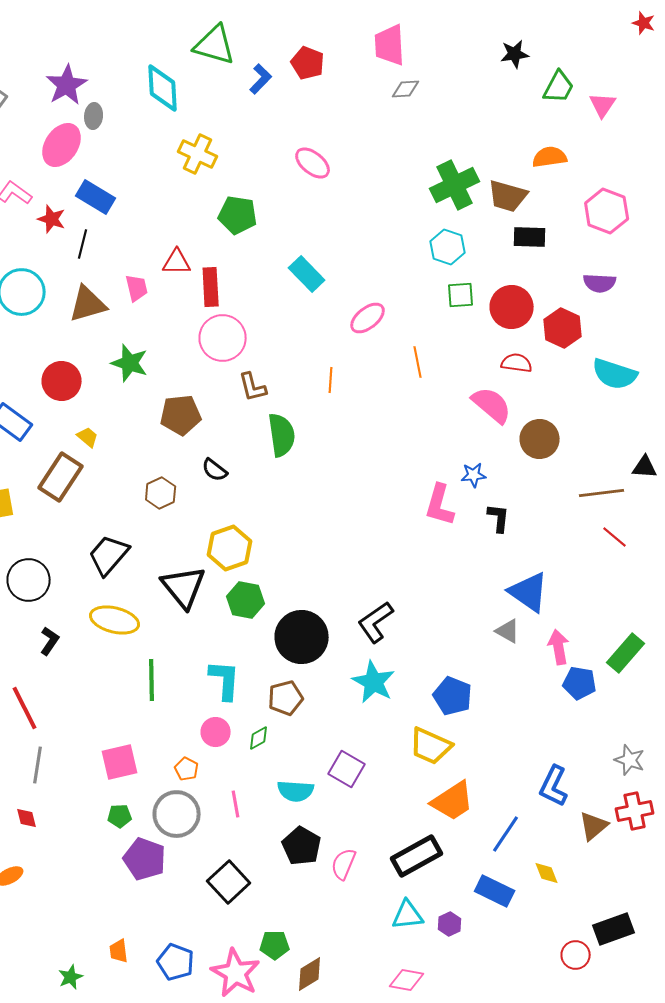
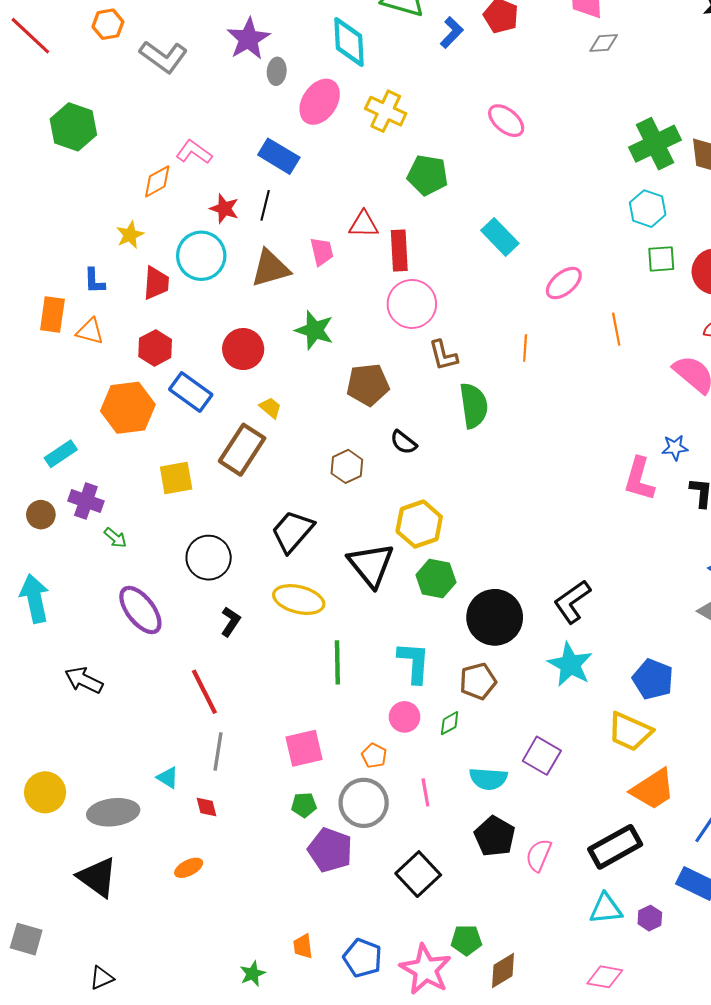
pink ellipse: (62, 145) -> (320, 102), moved
red star: (52, 219) -> (224, 209), moved

